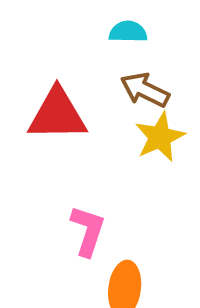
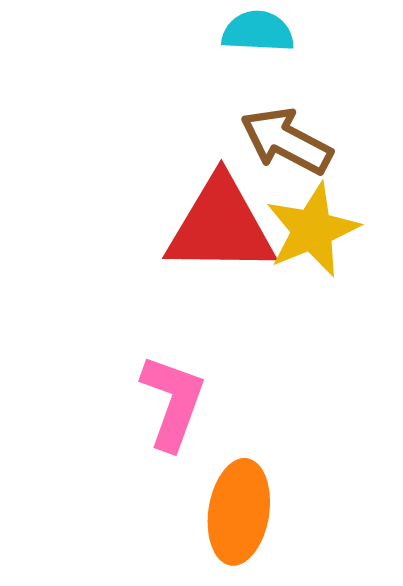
red triangle: (57, 115) -> (220, 226), moved

